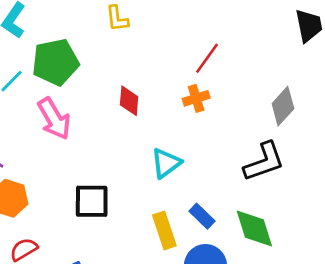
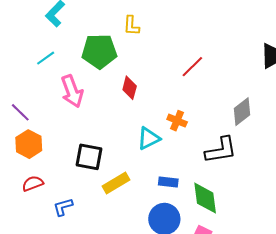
green pentagon: (55, 62) -> (99, 51), moved
orange cross: (196, 98) -> (177, 121), moved, turned 30
blue rectangle: (202, 216) -> (168, 182), turned -48
yellow rectangle: (164, 230) -> (116, 183), moved, turned 68

